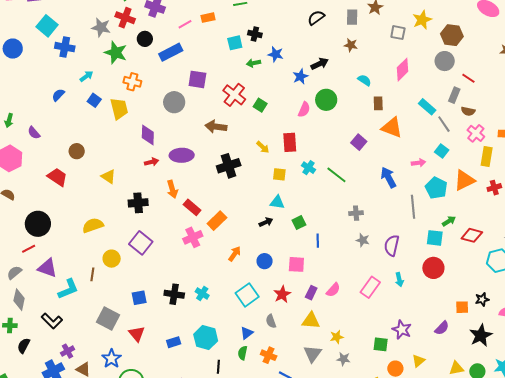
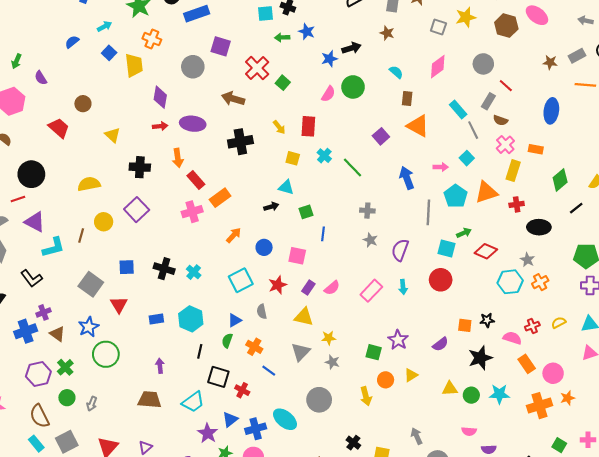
brown hexagon: (452, 35) -> (506, 26), moved

